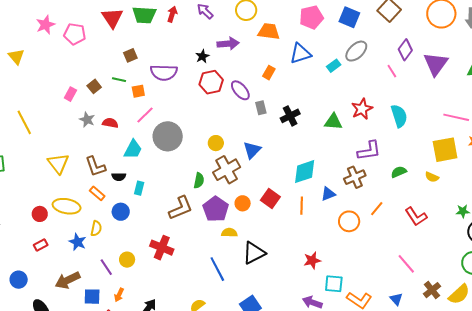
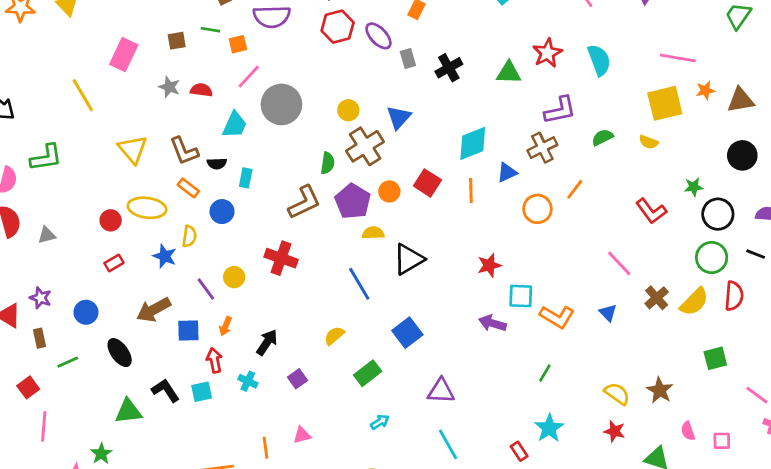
brown square: (94, 86) -> (177, 41), turned 32
pink rectangle: (70, 94) -> (124, 55), moved, size x1.6
red L-shape: (416, 216) -> (651, 211), moved

